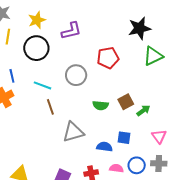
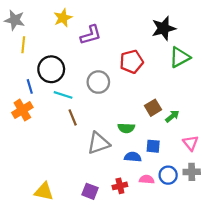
yellow star: (37, 20) -> (63, 18), moved
black circle: (36, 48) -> (51, 69), moved
green semicircle: (101, 105) -> (126, 128), moved

